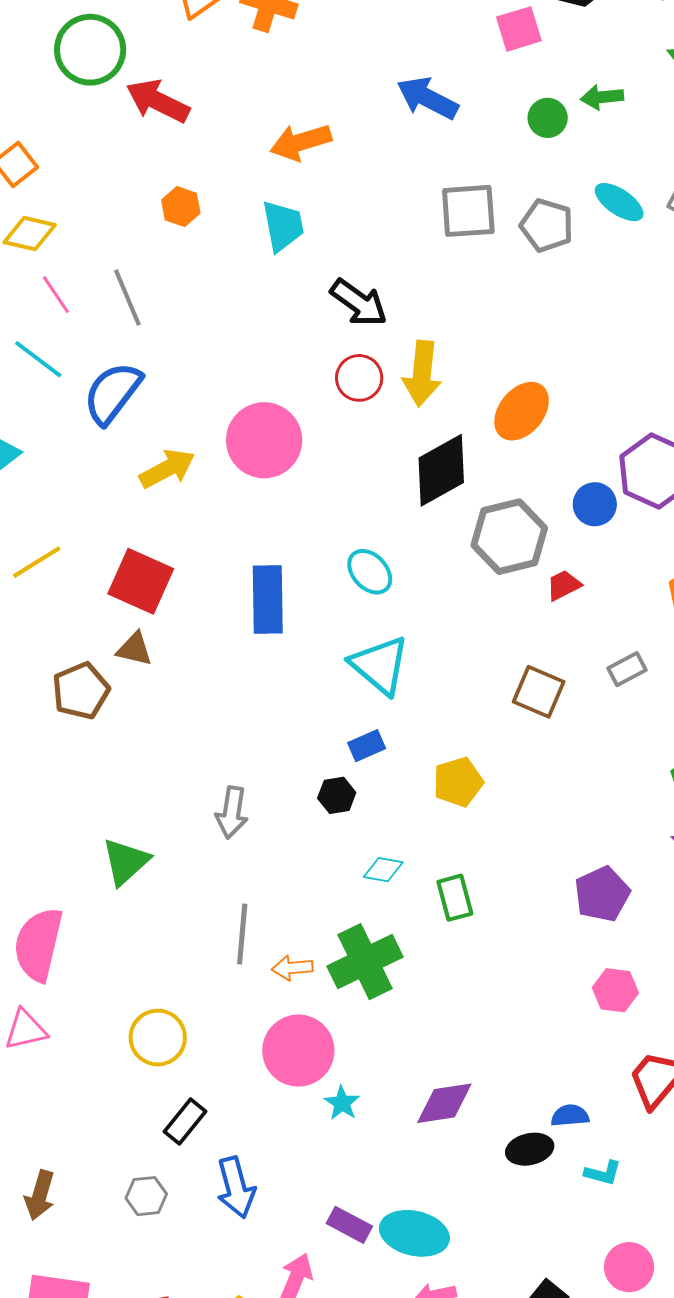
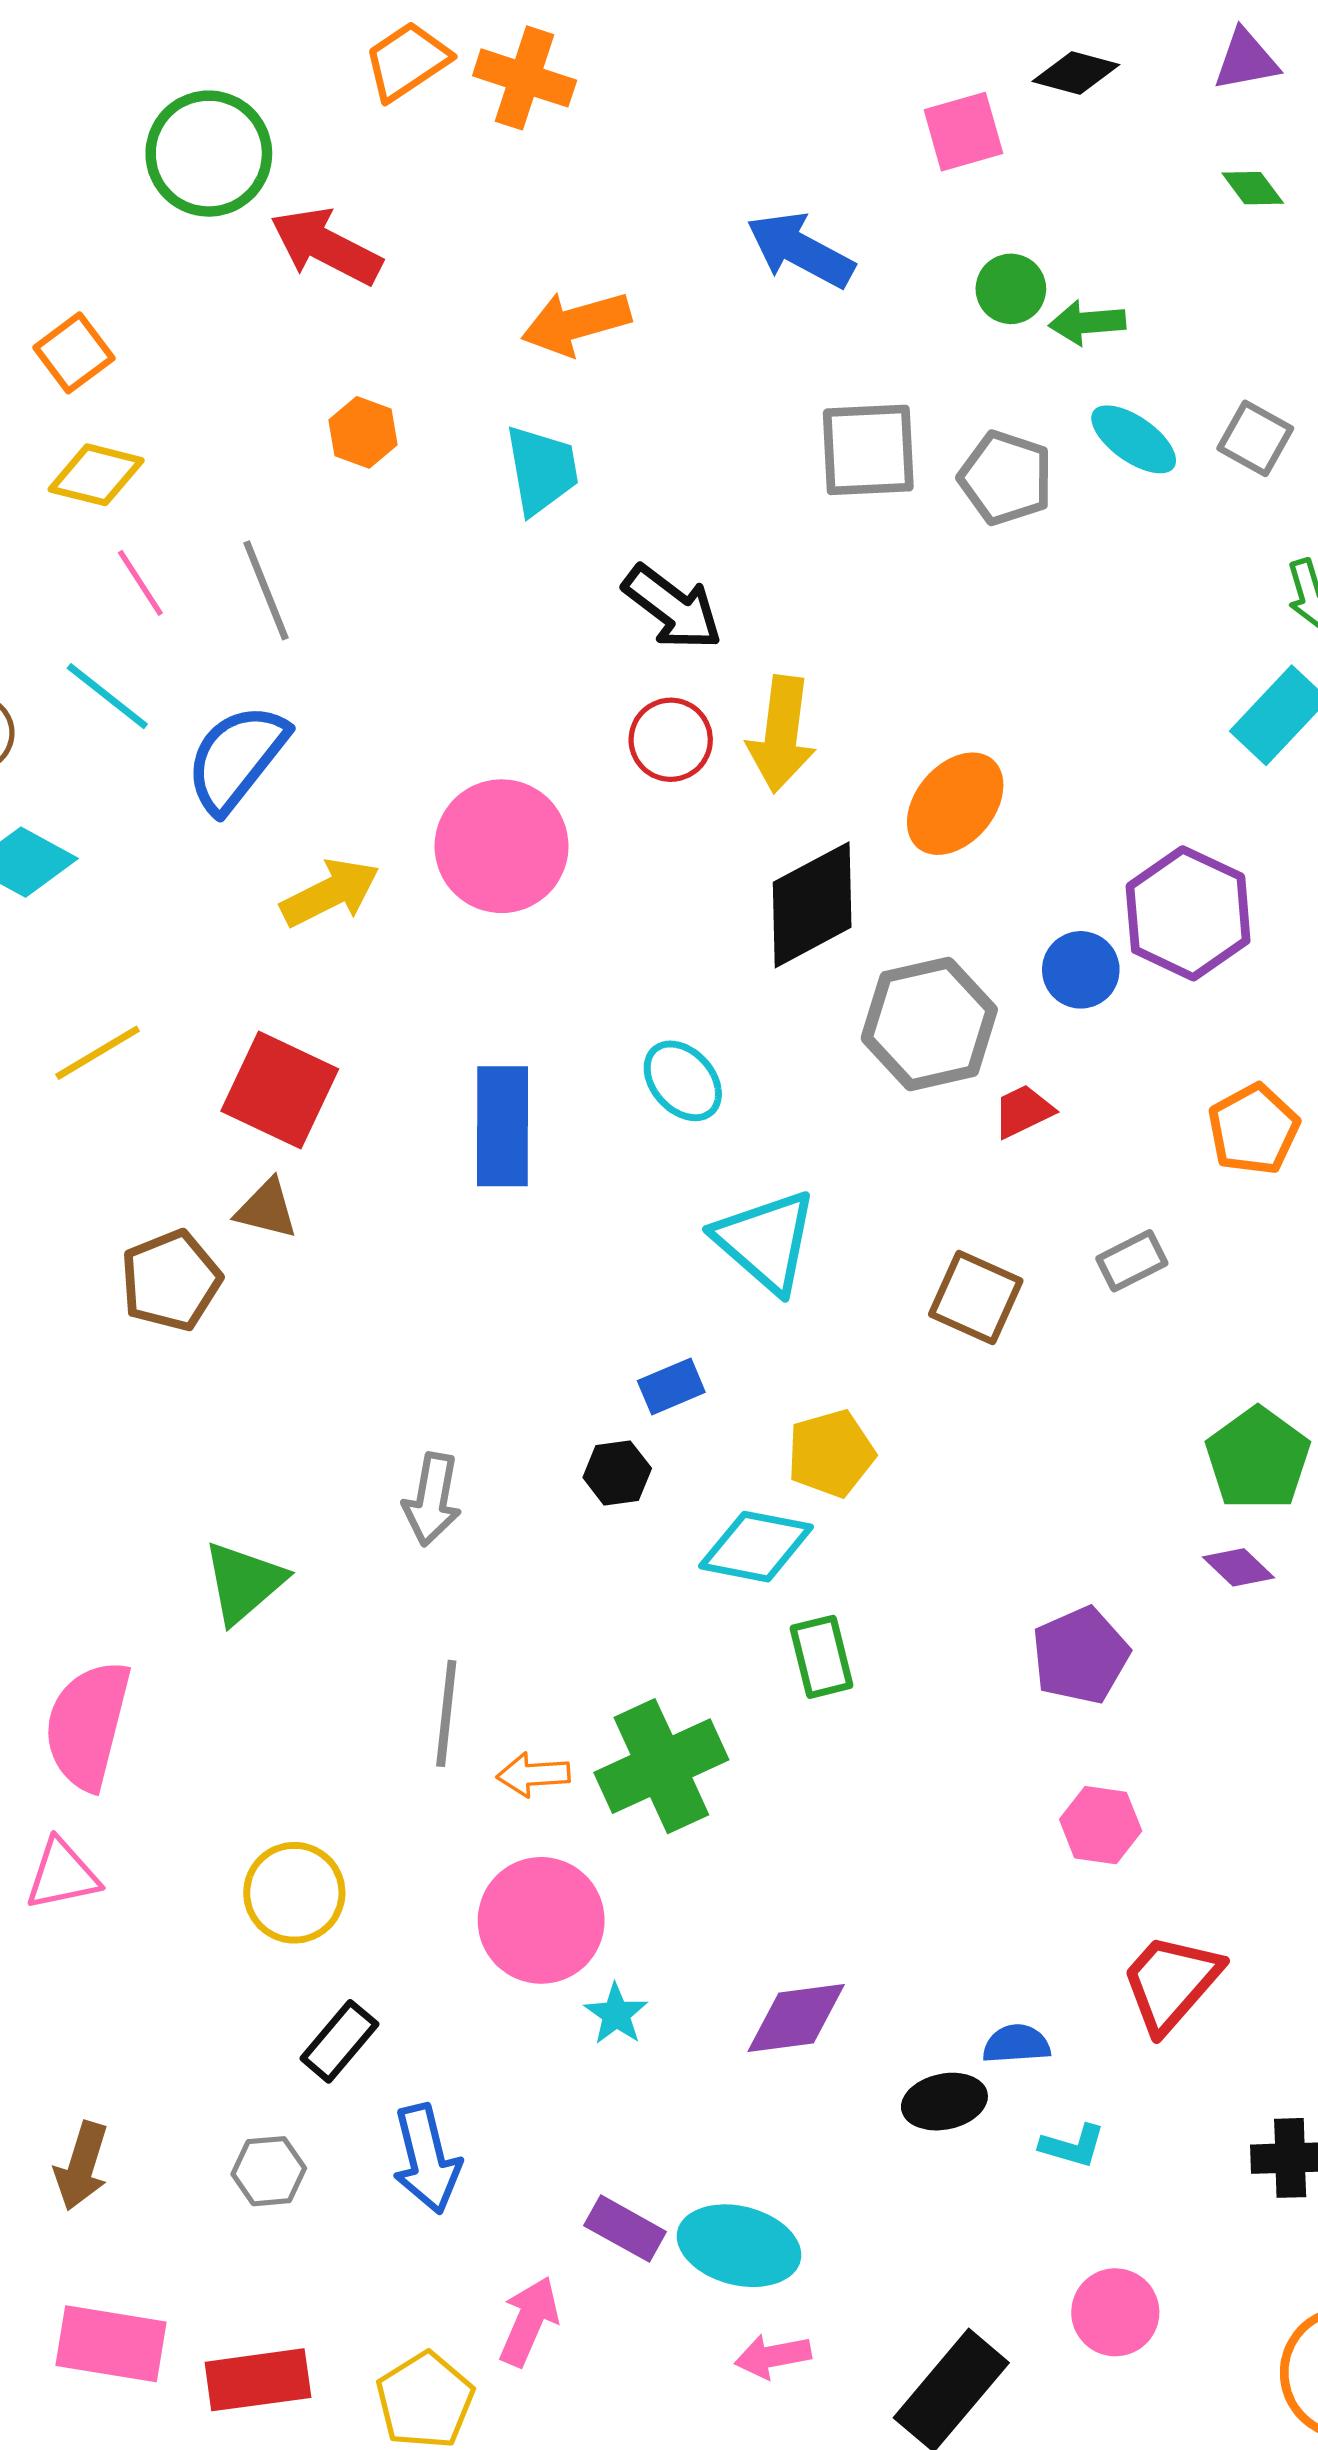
green arrow: (602, 97) -> (1087, 323), moved
cyan triangle: (380, 665) -> (766, 1241), moved
cyan diamond: (383, 870) -> (756, 1547), moved, size x1.6

